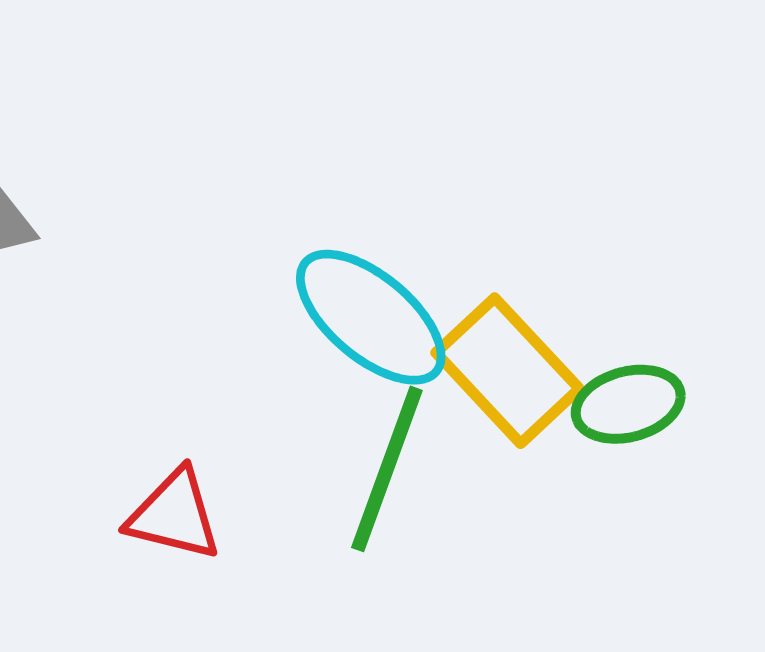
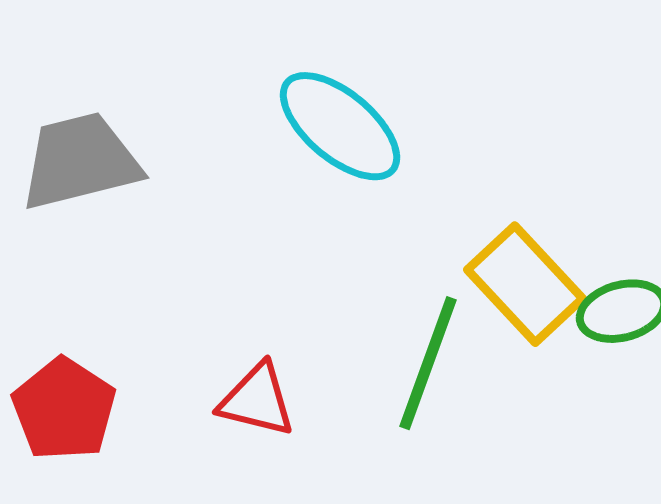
cyan ellipse: (371, 317) -> (340, 126), moved

